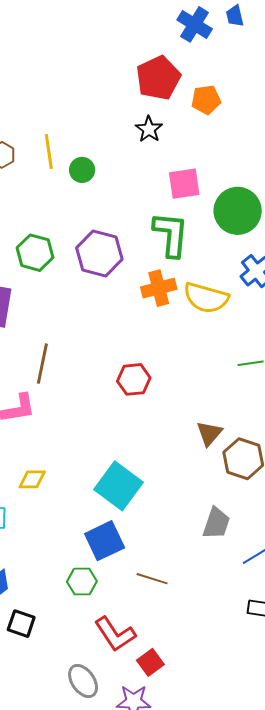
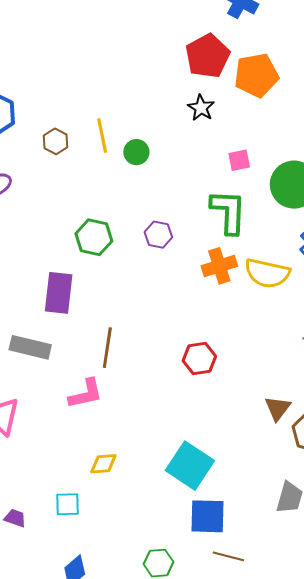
orange pentagon: (206, 100) -> (256, 75), size x1.5
pink square: (184, 184) -> (239, 160), size x0.7
purple hexagon: (99, 253) -> (158, 235), size x0.6
blue square: (105, 541) -> (208, 516), moved, turned 30

